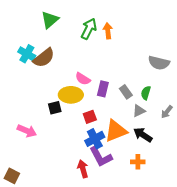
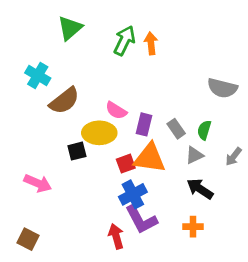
brown semicircle: (44, 58) -> (64, 101), moved
orange triangle: (116, 131) -> (150, 158), moved, turned 30
brown square: (12, 176) -> (28, 239), moved

